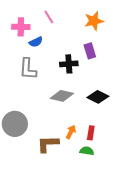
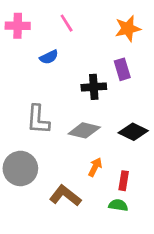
pink cross: (21, 27) -> (18, 26), moved
gray L-shape: (28, 69) -> (38, 120), moved
orange arrow: (71, 132) -> (95, 167), moved
brown L-shape: (48, 144) -> (65, 196), turned 40

